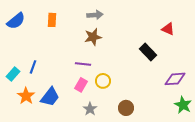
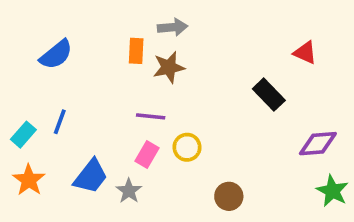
orange rectangle: (52, 20) -> (136, 51), moved
blue semicircle: (16, 21) -> (56, 55), moved
orange star: (26, 96) -> (29, 180), moved
gray star: (90, 109) -> (129, 191), moved

